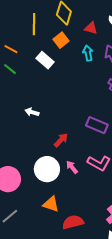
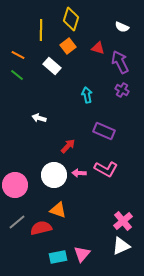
red triangle: (91, 28) -> (98, 48), moved
cyan arrow: (88, 53) -> (87, 95), moved
pink arrow: (72, 167) -> (79, 173), turned -48
red semicircle: (73, 222) -> (41, 228), moved

